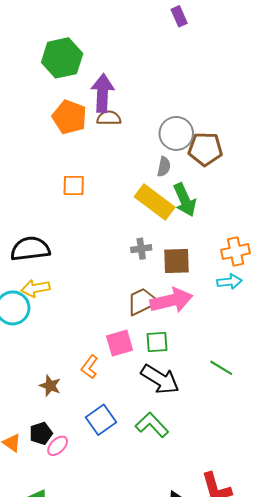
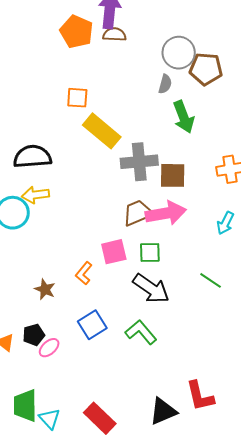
yellow rectangle: (155, 202) -> (102, 131), moved
gray cross: (141, 249) -> (139, 162), size x1.8
cyan arrow: (229, 282) -> (225, 223), moved, turned 120

